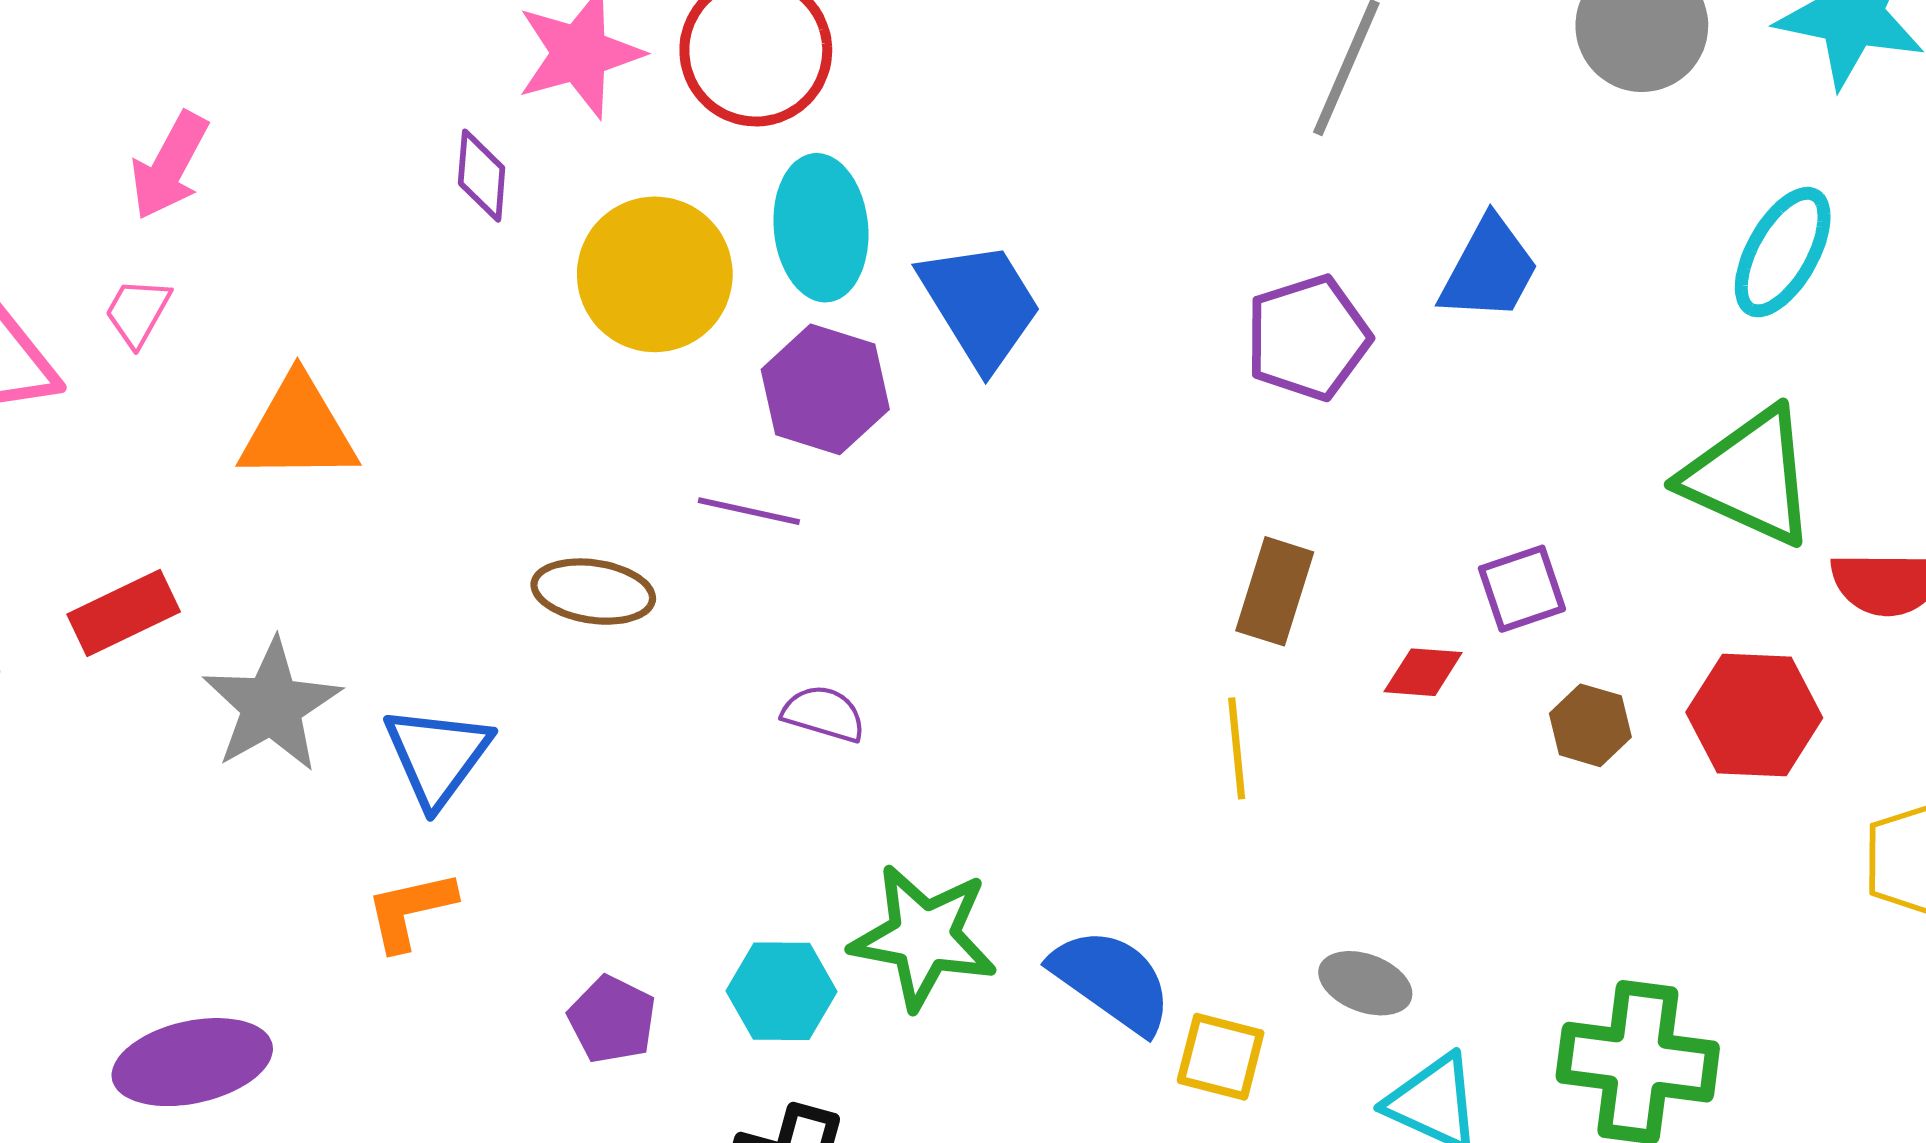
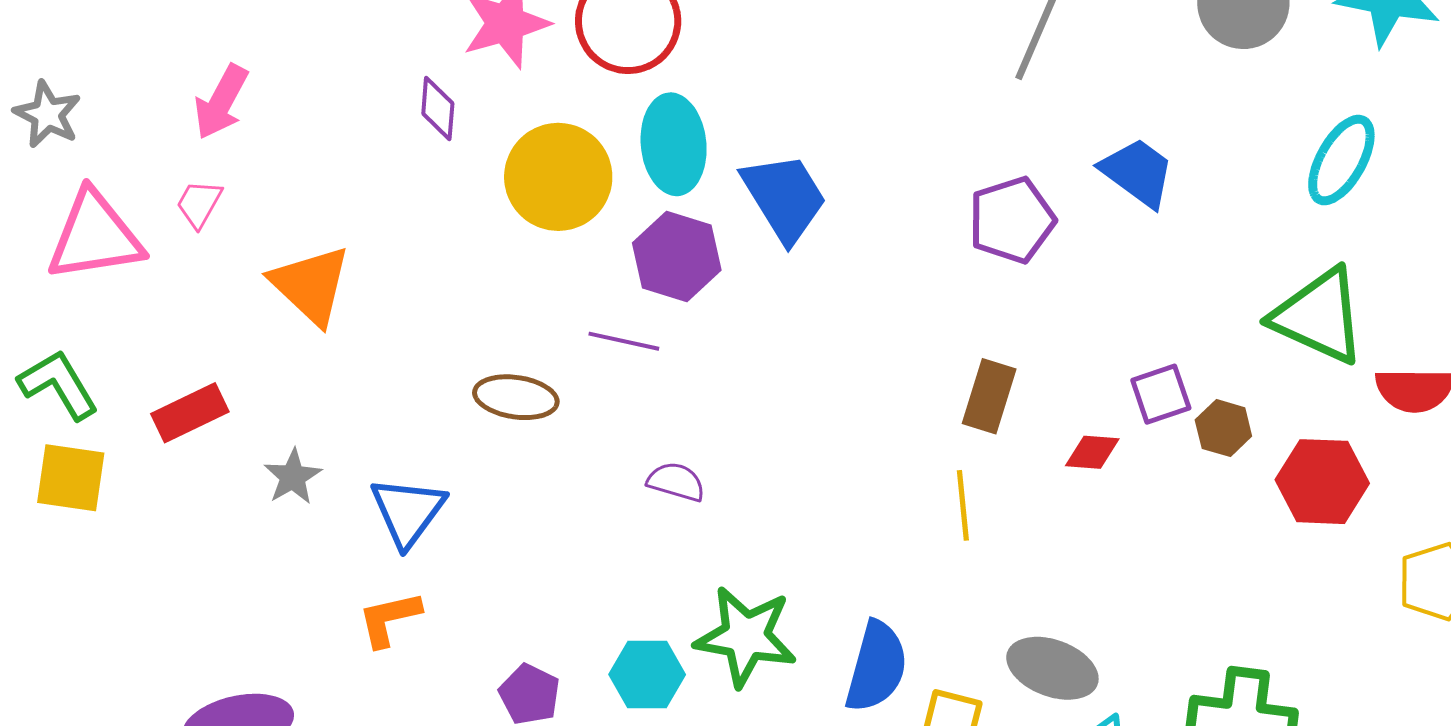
blue trapezoid: (1489, 269) -> (1138, 172), turned -82
orange triangle: (298, 429) -> (311, 285), turned 44
gray star: (272, 706) -> (293, 477), size x0.6
brown hexagon: (1590, 725) -> (1223, 428), moved
blue semicircle: (1112, 981) -> (876, 667), turned 70
gray ellipse: (1365, 983) -> (1052, 668), size x1.4

